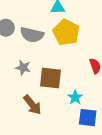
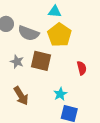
brown square: (50, 78) -> (41, 61), moved

